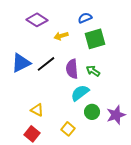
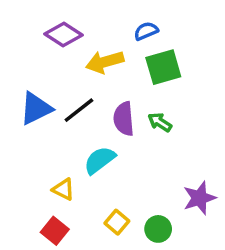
yellow arrow: (61, 36) -> (105, 62), size x1.5
cyan semicircle: (80, 93) -> (100, 160), moved
green circle: (92, 112) -> (158, 229), moved

